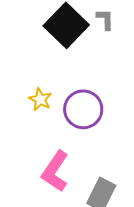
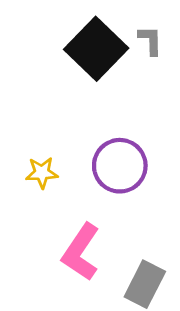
yellow star: (40, 99) -> (42, 173), moved, turned -30

